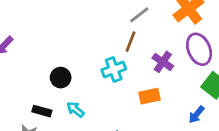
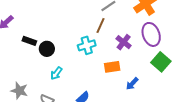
cyan arrow: (75, 110) -> (56, 73), turned -96
black rectangle: (42, 111) -> (29, 41), moved
blue arrow: (196, 115) -> (132, 84), moved

